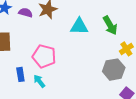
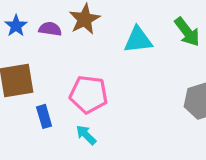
blue rectangle: (20, 74) -> (44, 116), moved

